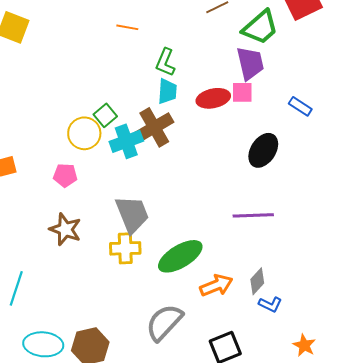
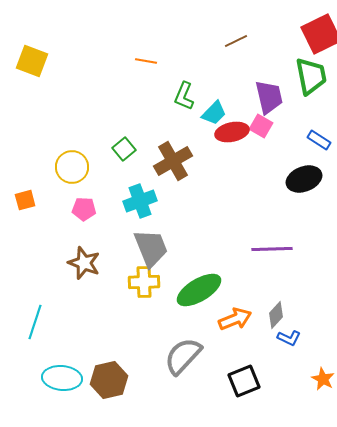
green trapezoid: (260, 27) -> (311, 76), moved, turned -60
cyan trapezoid: (167, 91) -> (214, 113), moved, turned 40
pink square: (242, 92) -> (261, 126), turned 30
yellow circle: (84, 133) -> (72, 167), moved
cyan cross: (126, 141) -> (140, 201), moved
black ellipse: (263, 150) -> (304, 179), moved, turned 36

